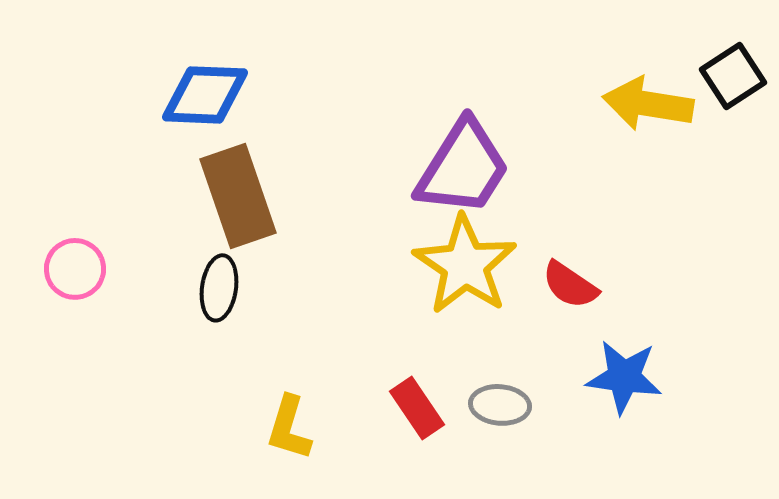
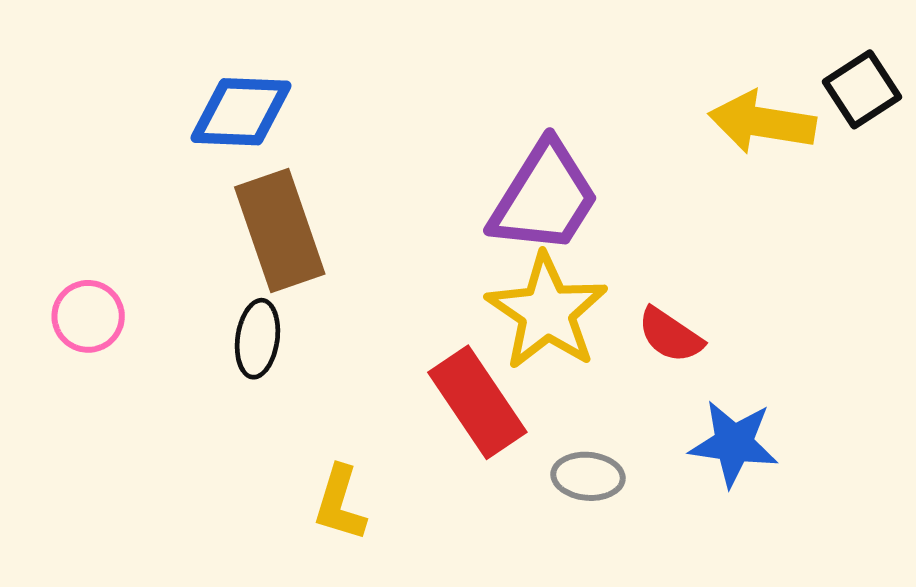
red rectangle: (417, 408) -> (477, 402), moved, size x1.5

